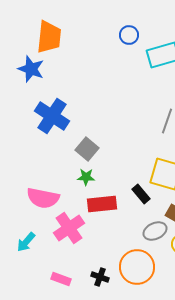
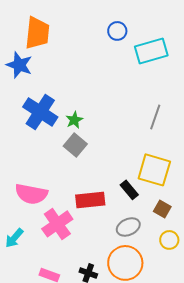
green star: (86, 177) -> (74, 120), moved, turned -30
gray ellipse: (155, 231) -> (128, 227), moved

